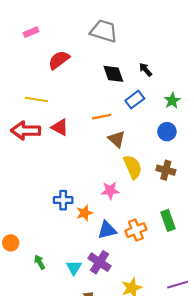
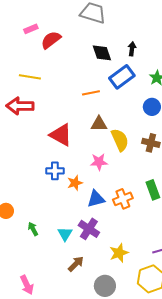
pink rectangle: (31, 32) -> (31, 29), moved
black arrow: (146, 70) -> (132, 49), turned 48
blue rectangle: (135, 100) -> (122, 77), size x1.4
red triangle: (60, 127) -> (61, 135), moved, size x1.4
brown triangle: (117, 139) -> (99, 124), moved, turned -42

